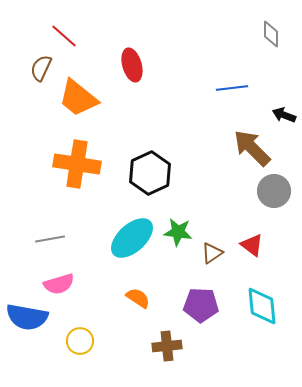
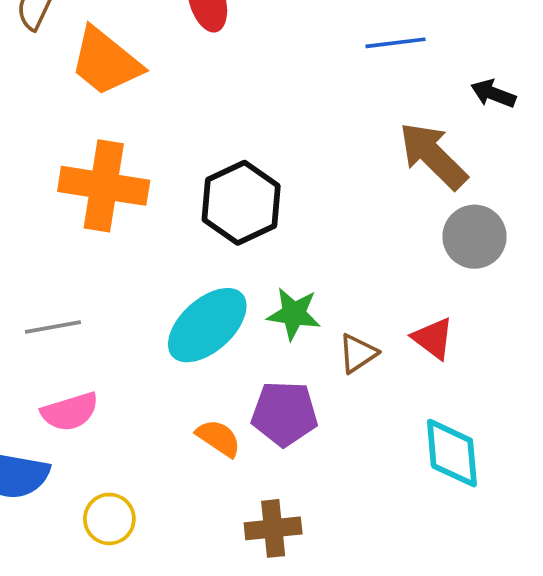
purple pentagon: (201, 305) -> (284, 414), moved

